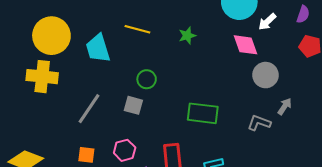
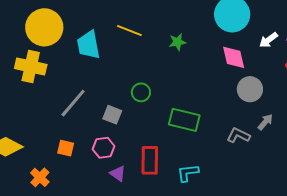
white arrow: (267, 22) -> (268, 40), moved
green circle: (147, 79) -> (141, 92), moved
gray square: (133, 105) -> (112, 115), moved

